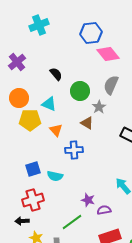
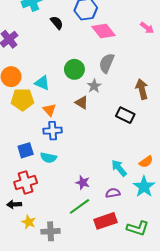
black semicircle: (56, 74) -> (57, 23), moved
blue cross: (74, 150) -> (53, 131), moved
purple semicircle: (104, 210) -> (113, 193), moved
green line: (72, 222) -> (80, 206), moved

